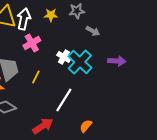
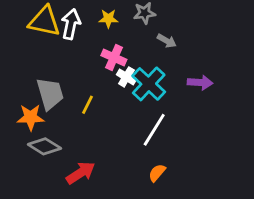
pink cross: (32, 43) -> (114, 57), moved, turned -36
white line: (64, 100) -> (154, 130), moved
red arrow: (43, 126) -> (81, 173), moved

